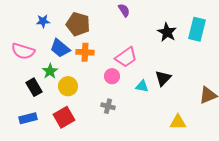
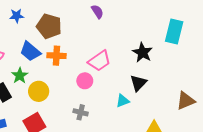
blue star: (43, 21) -> (17, 16), moved
black star: (167, 32) -> (143, 52), moved
cyan triangle: (142, 86) -> (123, 101), moved, turned -32

